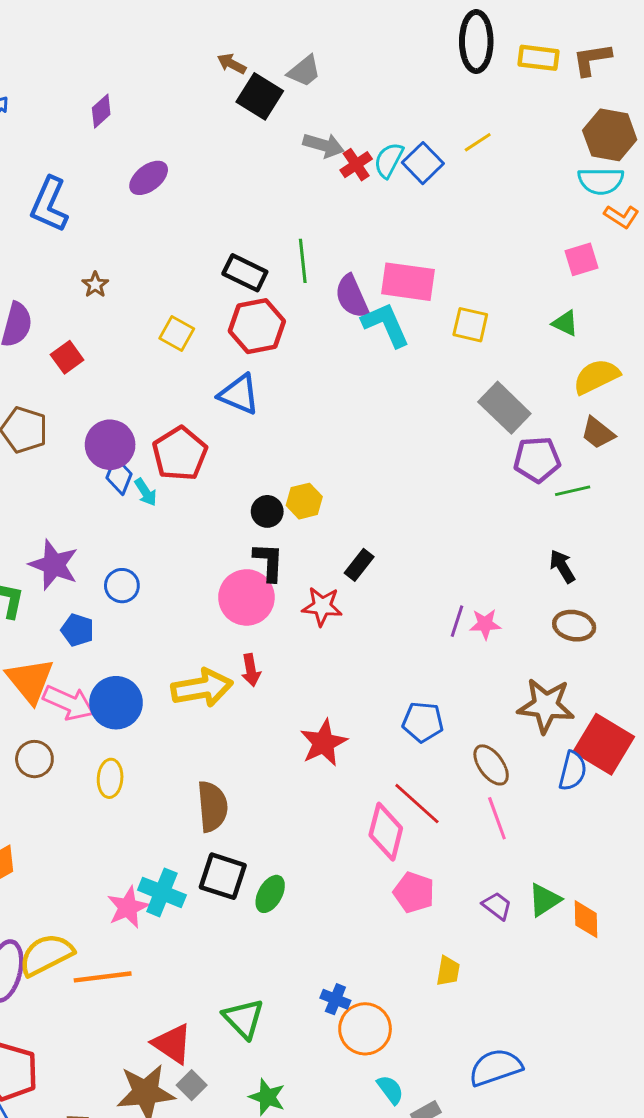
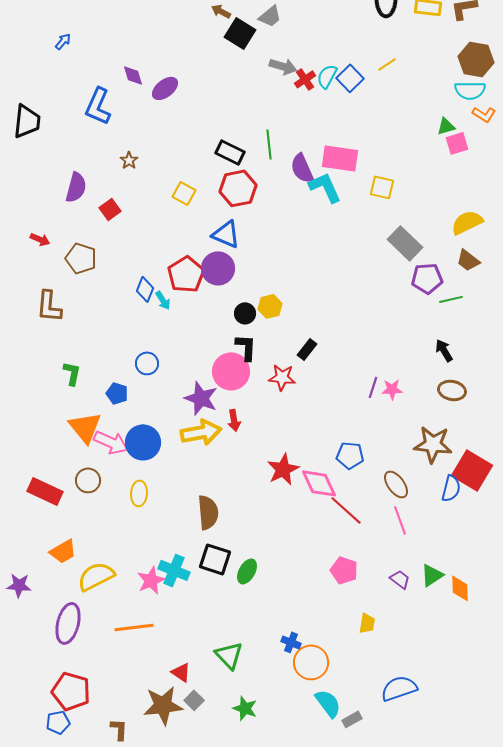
purple diamond: (101, 111) -> (133, 75), moved, turned -65
green triangle: (565, 323) -> (446, 126), moved, turned -42
purple circle: (110, 445) -> (218, 268), moved
purple star: (54, 565) -> (201, 398), moved
pink diamond: (386, 832) -> (319, 483), moved, turned -39
yellow semicircle: (46, 955) -> (96, 576), moved
red triangle: (172, 1044) -> (181, 672), size x0.7
cyan semicircle: (390, 1090) -> (328, 703), size x1.4

